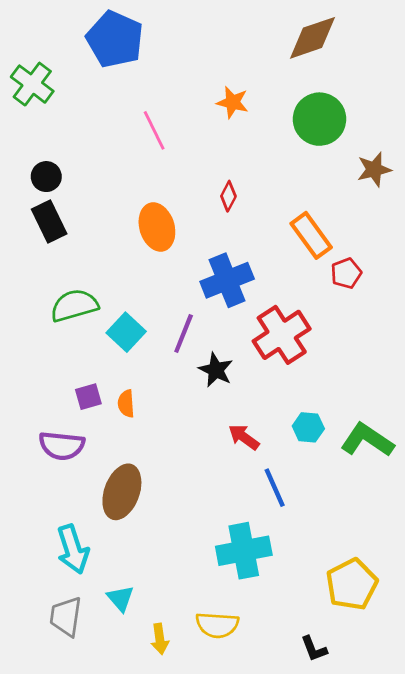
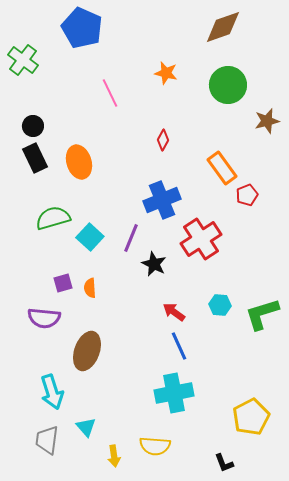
orange ellipse: (157, 227) -> (79, 162), moved
green L-shape: (367, 440) -> (262, 314), turned -51
blue line: (275, 488) -> (179, 346), moved

